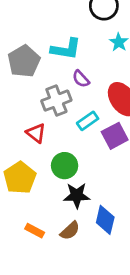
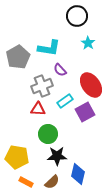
red triangle: (36, 133) -> (38, 109), moved, turned -35
yellow pentagon: (20, 178) -> (17, 157), moved, turned -30

